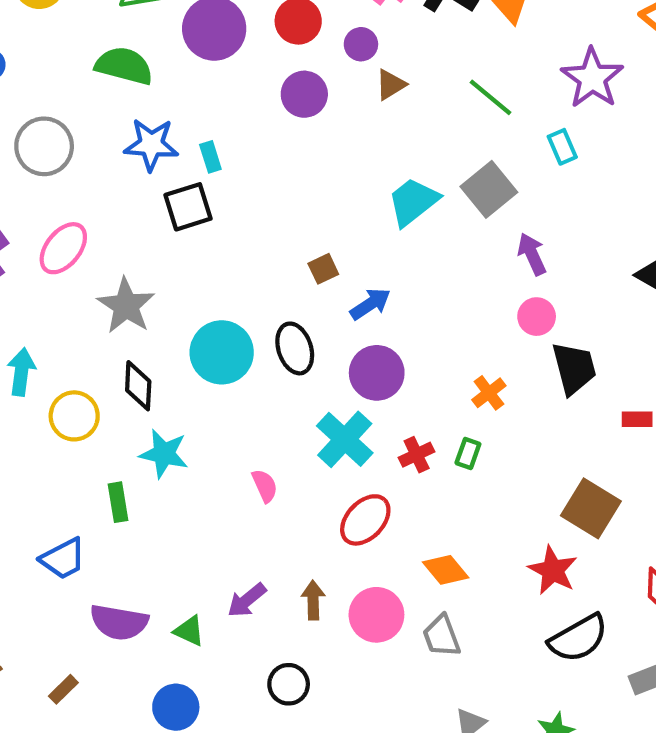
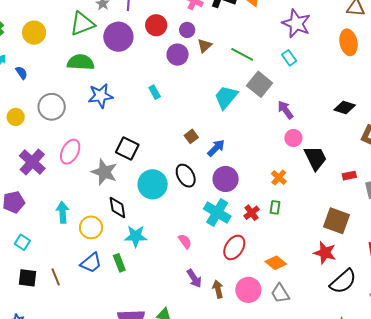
purple circle: (304, 94) -> (178, 55), moved
green line: (490, 97) -> (242, 54), moved
cyan rectangle: (210, 157) -> (155, 92), moved
black square: (188, 207) -> (127, 149), moved, turned -35
blue trapezoid: (63, 559) -> (91, 263), moved
purple arrow: (247, 600) -> (194, 278), moved, turned -72

